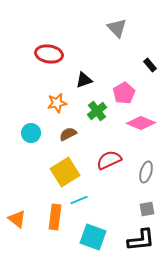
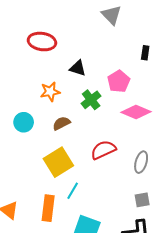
black rectangle: (150, 65) -> (145, 53), turned 48
black triangle: (84, 80) -> (78, 68), turned 36
cyan line: (79, 200) -> (73, 191), turned -36

